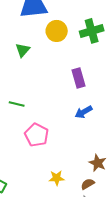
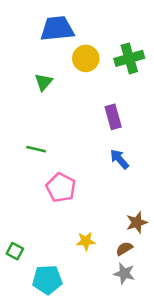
blue arrow: (84, 112) -> (119, 159), turned 78
brown star: (98, 163) -> (137, 222), turned 30

